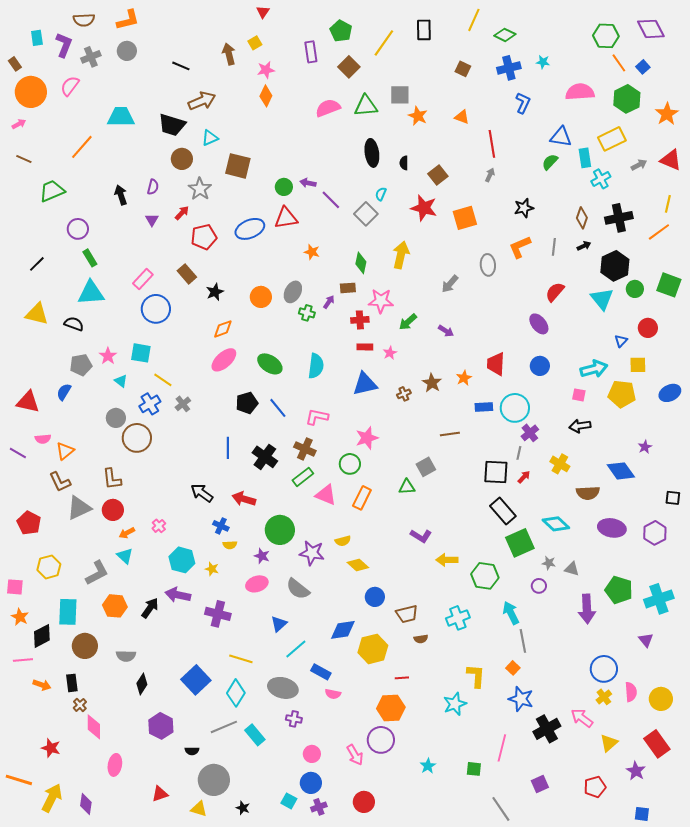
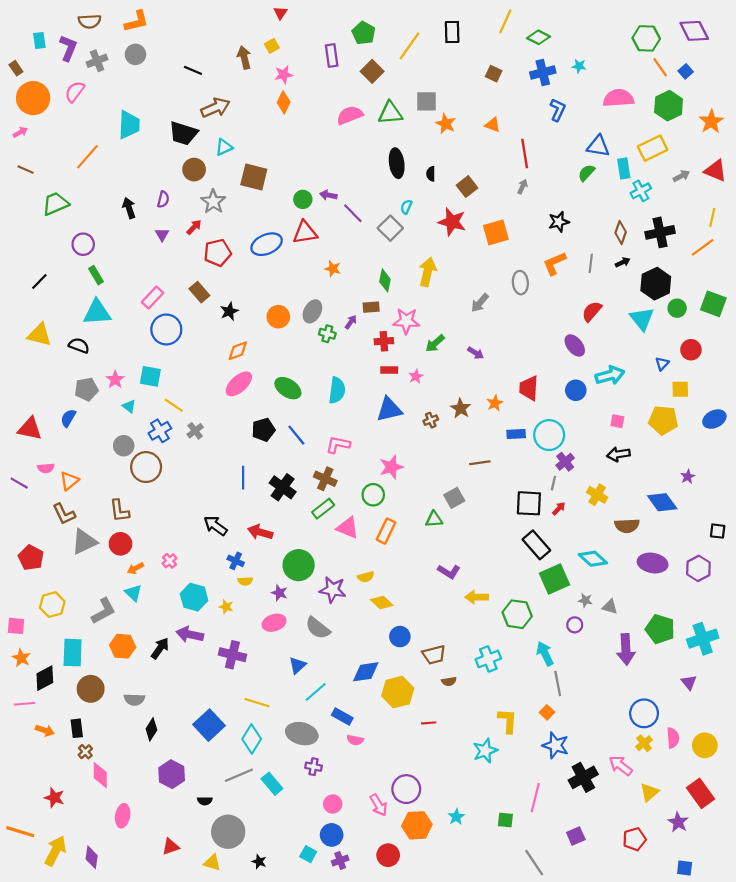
cyan trapezoid: (121, 117) -> (129, 125), turned 92
cyan arrow: (594, 369) -> (610, 375), moved
orange hexagon: (391, 708) -> (417, 825), moved

